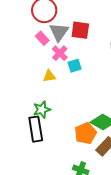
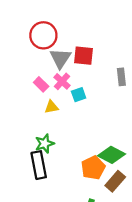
pink rectangle: (42, 38) -> (41, 84), moved

